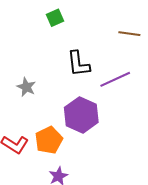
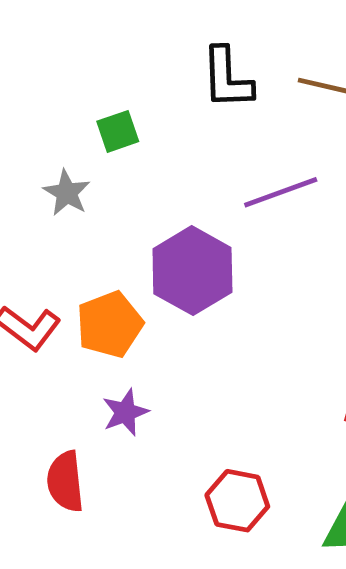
green square: (55, 18) -> (118, 131), moved
black L-shape: (78, 64) -> (227, 78), moved

